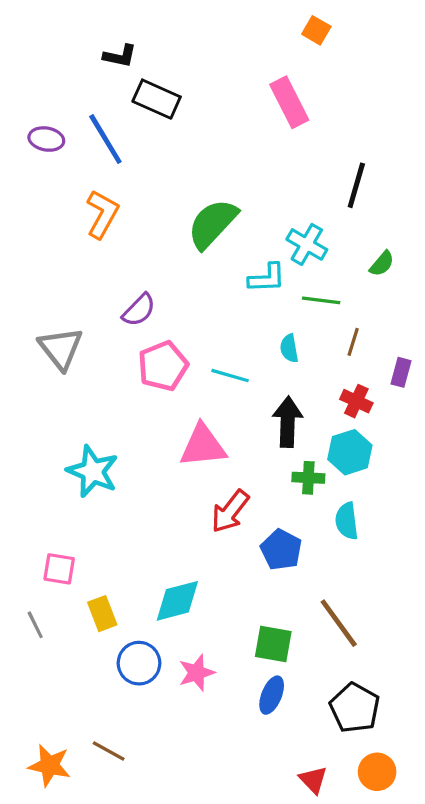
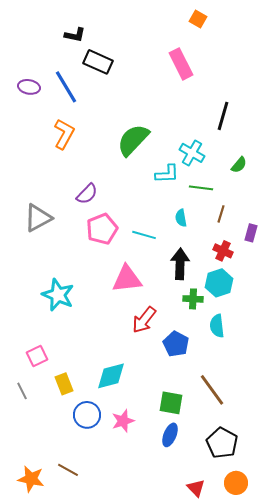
gray triangle: (61, 348) -> (38, 218), turned 40
pink square: (59, 569) -> (37, 356), turned -35

